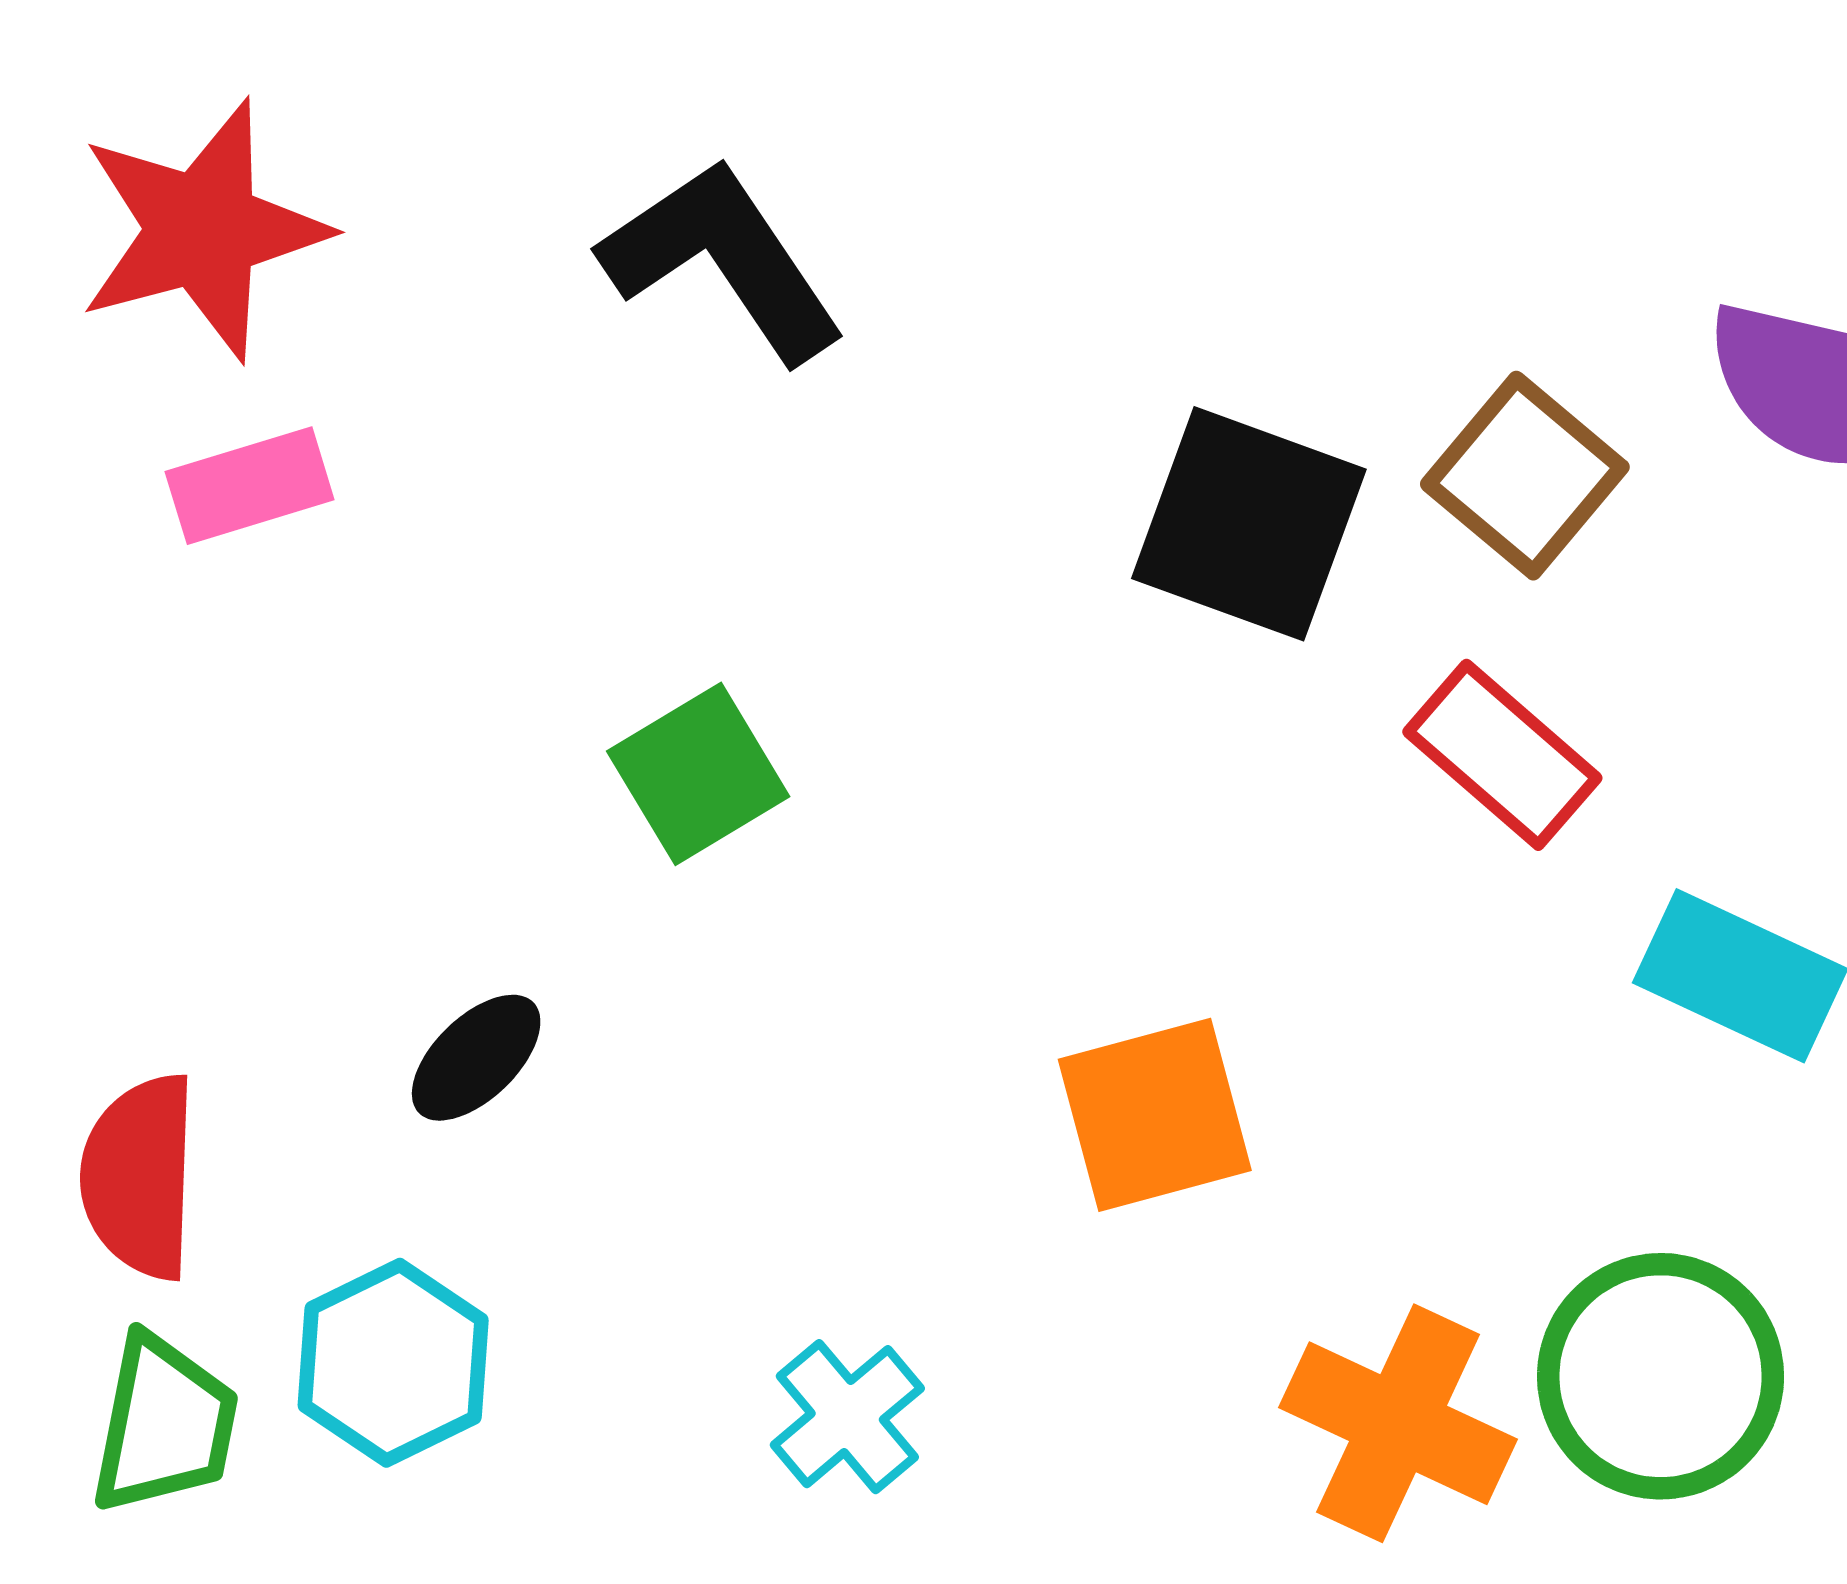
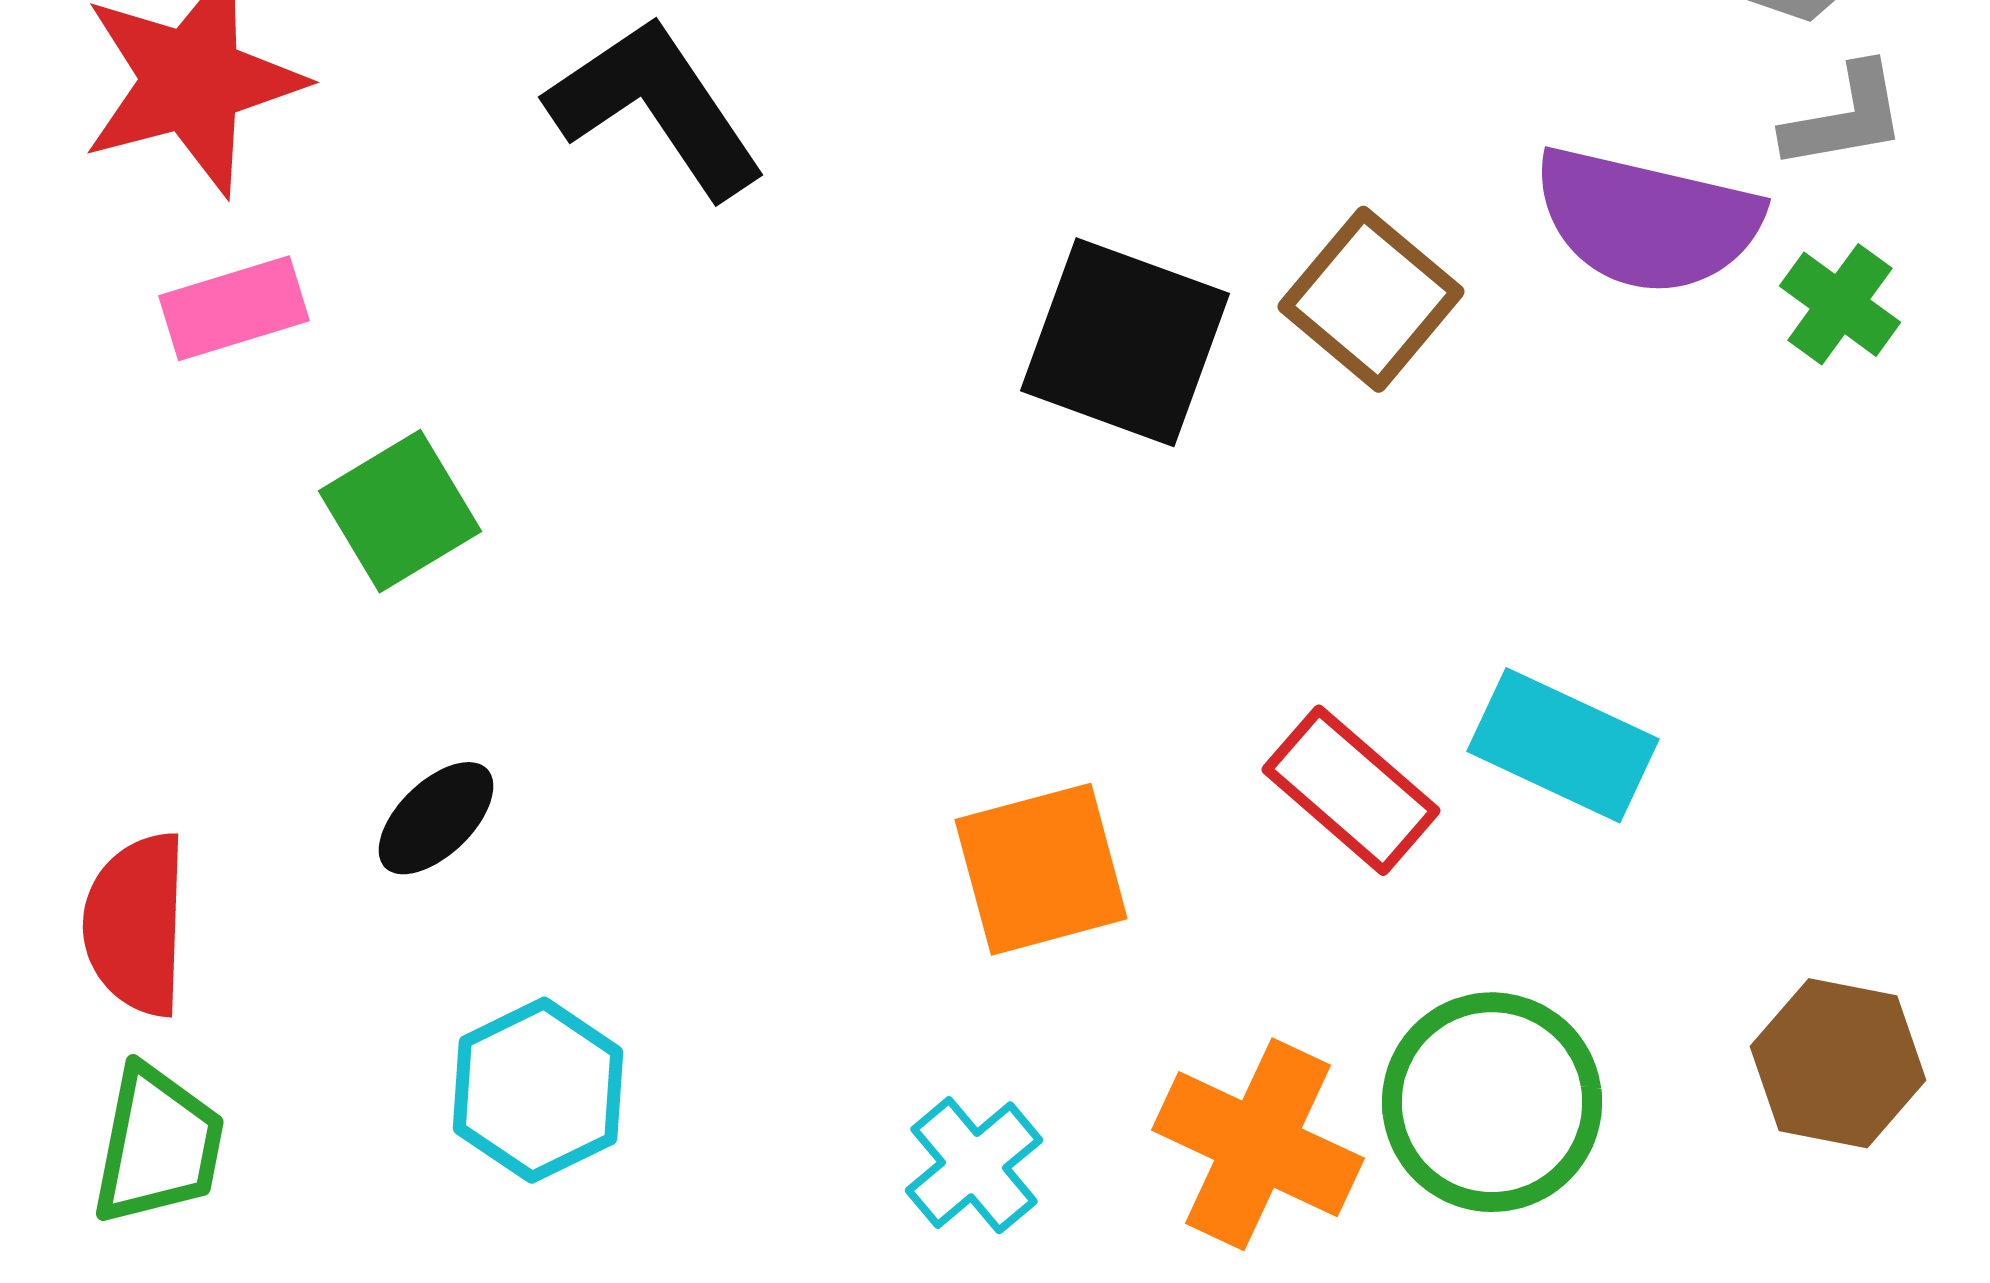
red rectangle: (1502, 755) -> (1351, 790), moved
green square: (698, 774) -> (400, 511), moved
cyan hexagon: (393, 1363) -> (538, 1090), moved
cyan cross: (847, 1417) -> (974, 1165), moved

